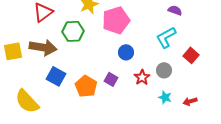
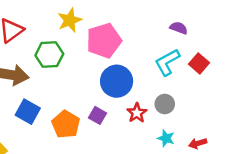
blue circle: (126, 52) -> (117, 81), size x1.6
red square: (191, 55) -> (199, 63), moved

